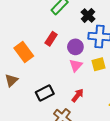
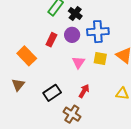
black cross: (88, 15) -> (75, 13), moved
purple circle: (75, 47) -> (72, 35), moved
yellow square: (98, 64) -> (100, 58), turned 32

